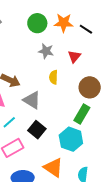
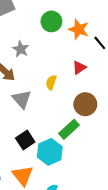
gray star: (46, 51) -> (21, 49), moved
black square: (37, 130) -> (25, 140), moved

